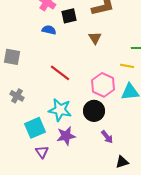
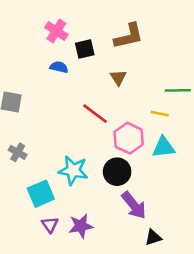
red line: (60, 73) -> (95, 114), moved
purple star: (66, 136) -> (81, 226), moved
purple arrow: (107, 137) -> (134, 205), size x1.6

